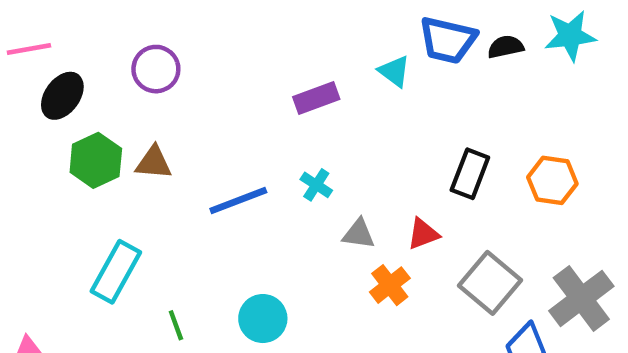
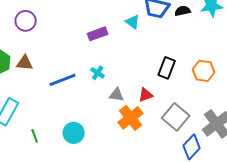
orange cross: (390, 285) -> (131, 118), size x1.4

